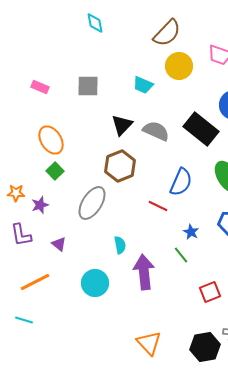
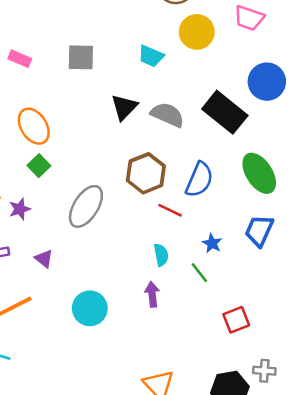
brown hexagon: (120, 166) -> (146, 173), moved
cyan semicircle: (120, 245) -> (161, 255), moved
purple arrow: (144, 272) -> (152, 294), size x0.6

